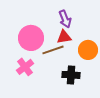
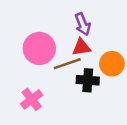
pink cross: (25, 67) -> (32, 99), moved
black cross: (71, 75) -> (88, 80), moved

